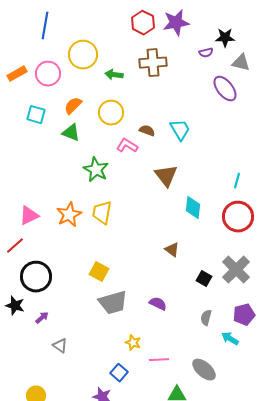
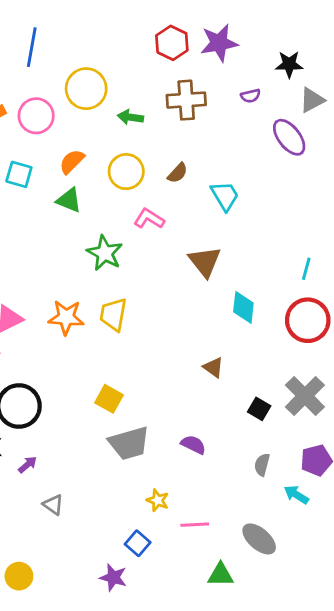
purple semicircle: (206, 53) -> (251, 96), moved
gray triangle: (241, 63) -> (312, 100), turned -42
brown semicircle: (147, 131) -> (178, 173), moved, turned 112
orange star: (69, 215) -> (66, 317), turned 30

